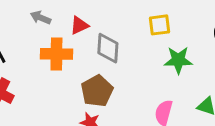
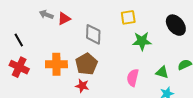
red triangle: (79, 25) -> (64, 19), moved
orange cross: (56, 54) -> (56, 64), moved

